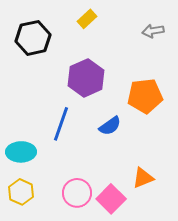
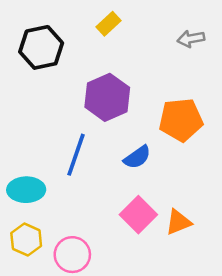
pink circle: (77, 193) -> (72, 255), moved
pink square: (111, 199) -> (138, 215), moved

